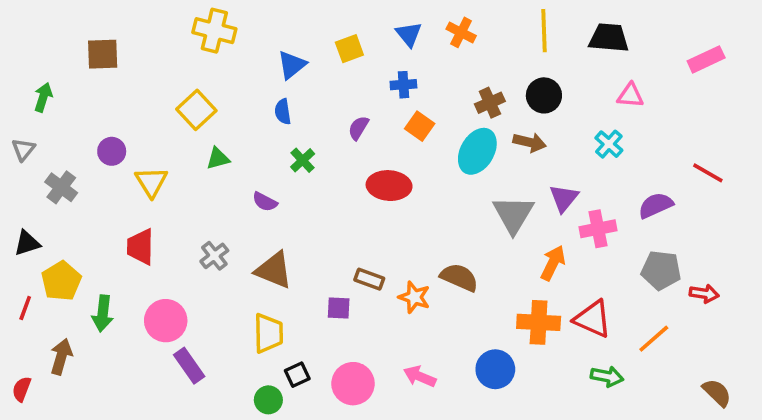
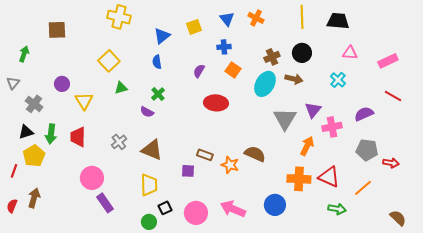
pink rectangle: (706, 59) -> (388, 61), moved
green cross: (303, 160) -> (158, 94), moved
black triangle: (27, 243) -> (26, 132), moved
green arrow: (103, 313) -> (51, 134), moved
pink arrow: (420, 376) -> (233, 209), size x1.4
red semicircle: (22, 389) -> (12, 206), moved

